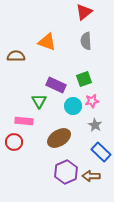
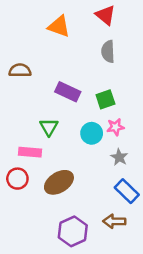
red triangle: (84, 12) -> (105, 15), turned -42
orange triangle: (47, 42) -> (59, 26), moved
purple rectangle: (56, 85) -> (68, 92), moved
brown ellipse: (59, 138) -> (59, 182), moved
purple hexagon: (66, 172) -> (73, 231), moved

